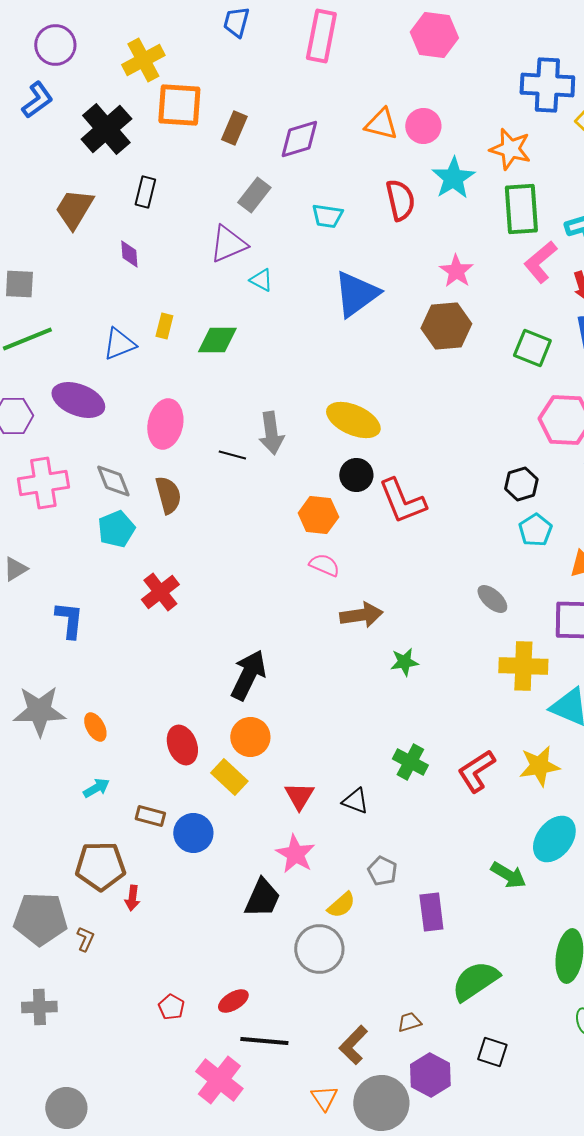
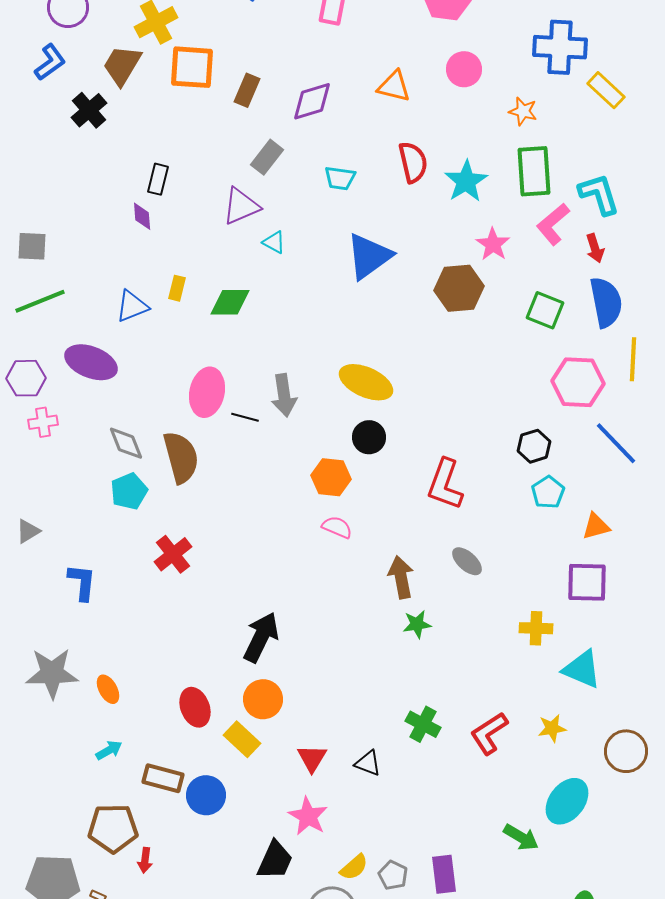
pink circle: (423, 126) -> (464, 69), moved
black cross: (106, 129) -> (89, 110), moved, size x0.7
orange star: (510, 149) -> (523, 111), size x0.7
cyan star: (453, 178) -> (466, 181), moved
black rectangle: (145, 192) -> (158, 179), moved
brown trapezoid: (74, 209) -> (122, 65), moved
pink star: (456, 271) -> (493, 244), moved
pink ellipse: (165, 424) -> (207, 392), moved
pink cross: (43, 483) -> (43, 422), moved, size x0.6
brown semicircle: (168, 495) -> (181, 457), size x1.4
red L-shape: (402, 501) -> (445, 484), moved, turned 42
gray ellipse: (492, 599) -> (467, 561), moved
brown arrow: (361, 615) -> (401, 577), moved, turned -93
yellow cross: (523, 666) -> (536, 628), size x0.7
yellow star: (539, 766) -> (552, 728), size x0.7
brown rectangle: (150, 816) -> (163, 778), size x1.4
gray pentagon: (382, 871) -> (393, 875), moved

